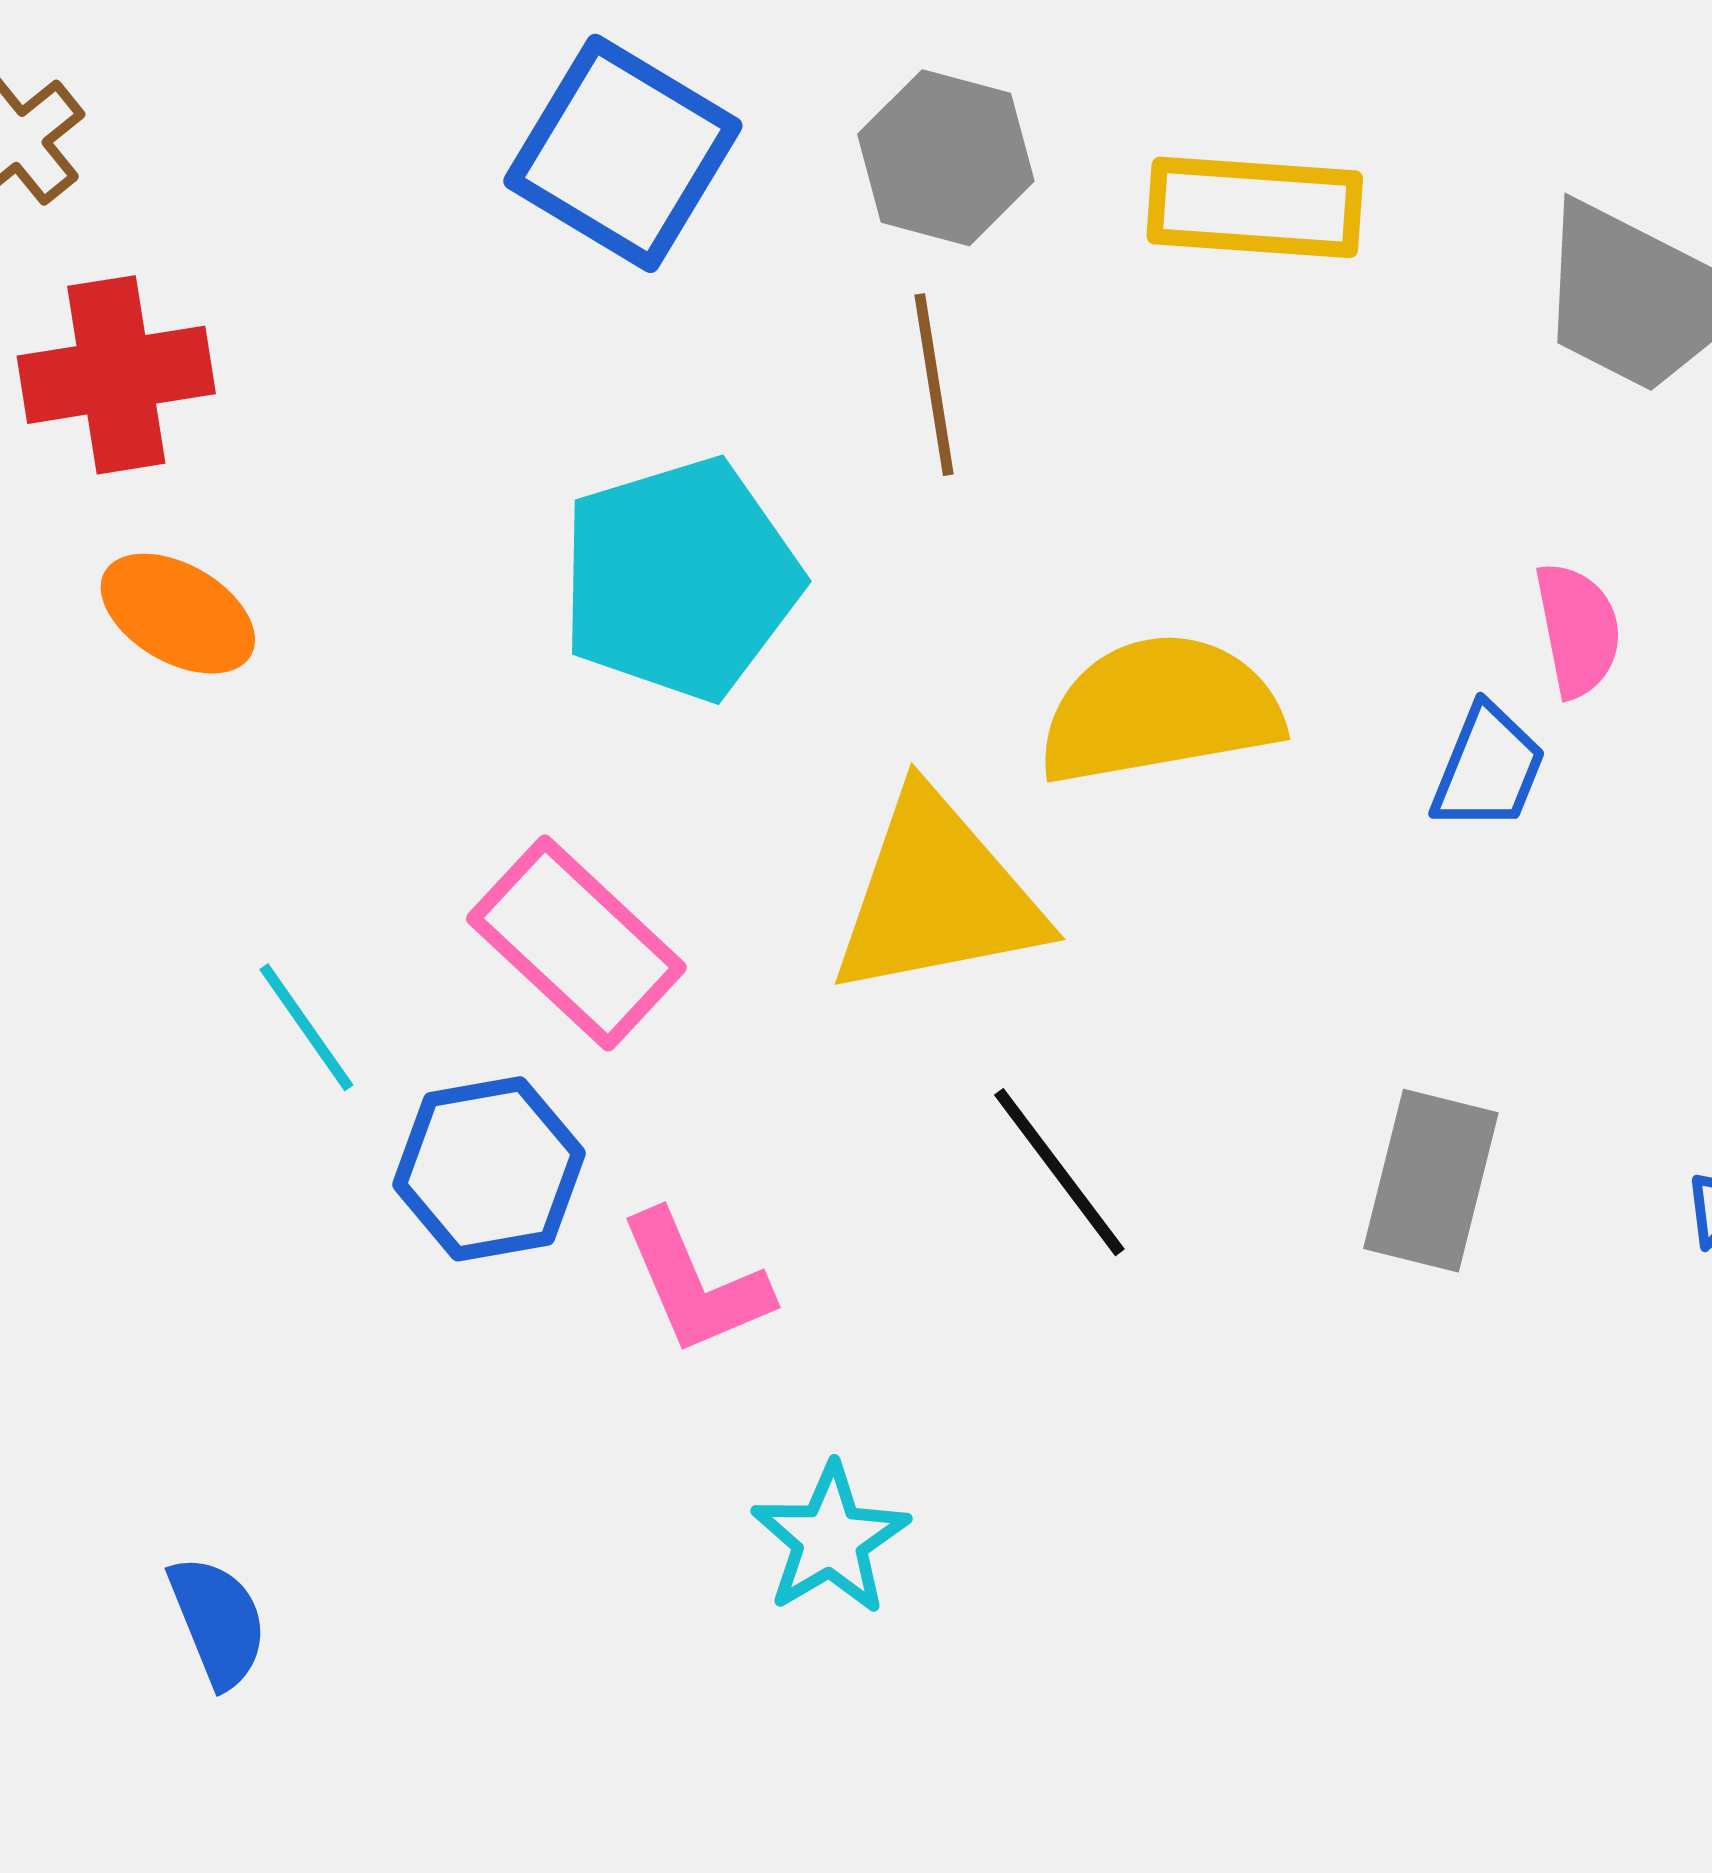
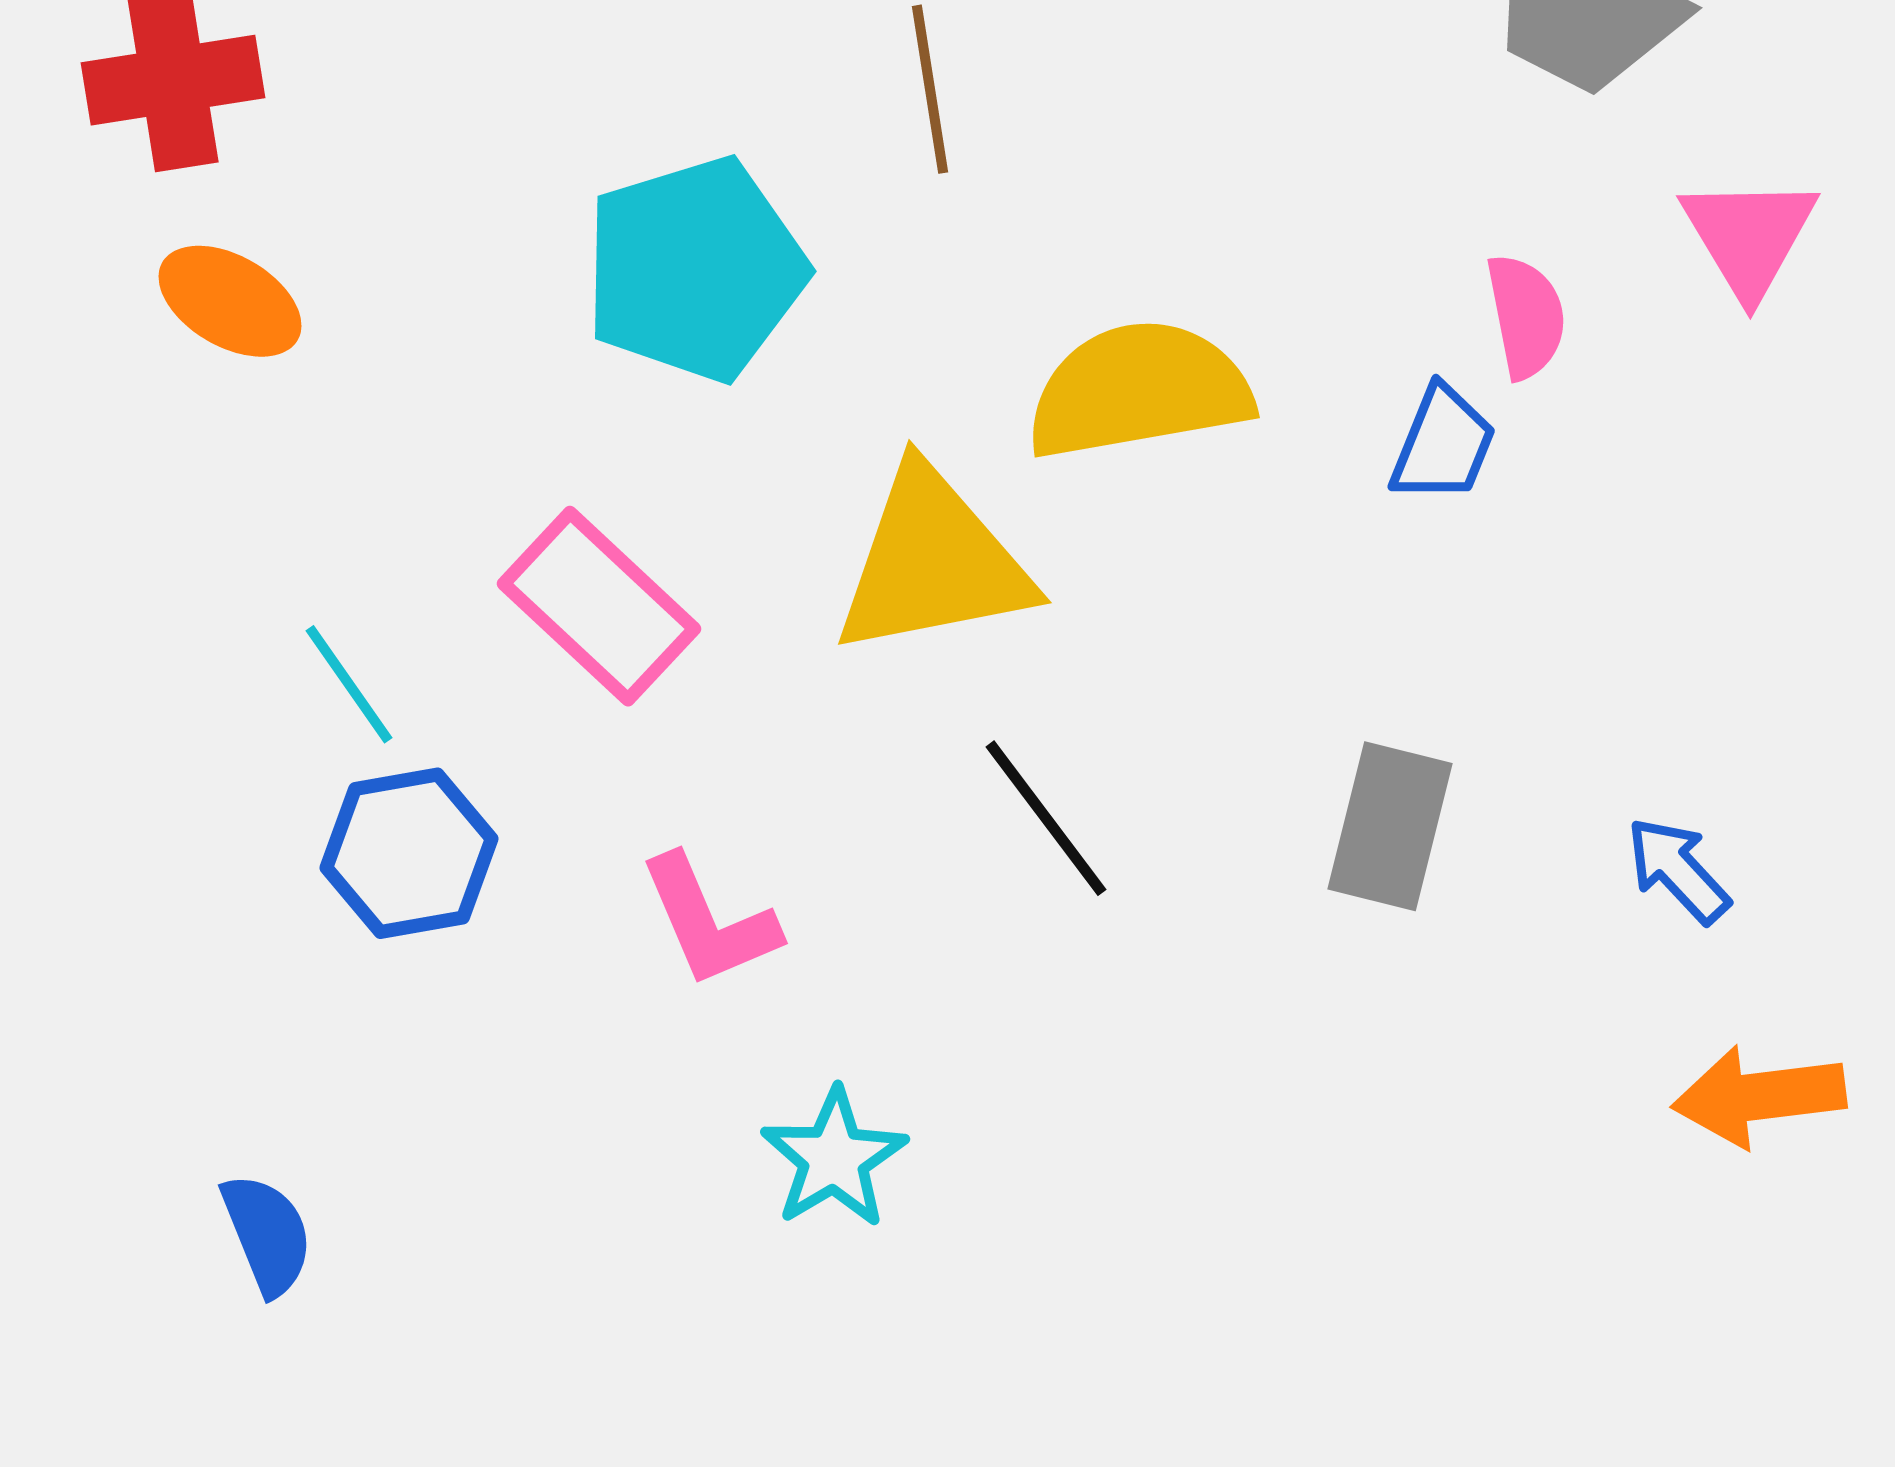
blue hexagon: (489, 1169) -> (409, 853), moved

